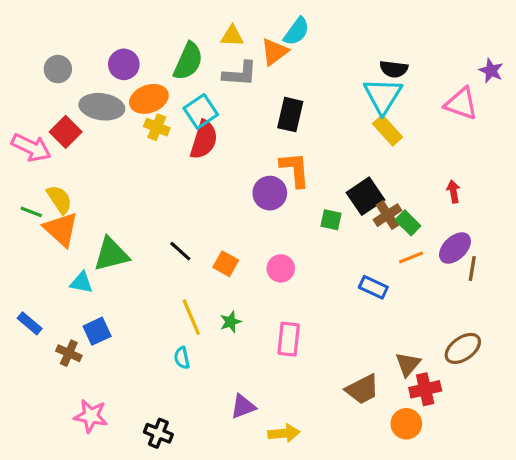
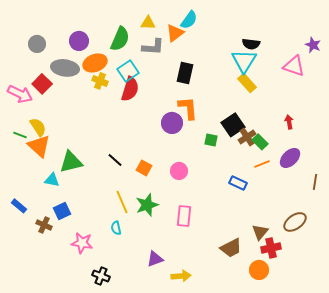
brown line: (472, 268) -> (315, 182), moved
green star: (231, 322) -> (147, 205), size x1.6
pink star: (91, 416) -> (82, 243), moved

